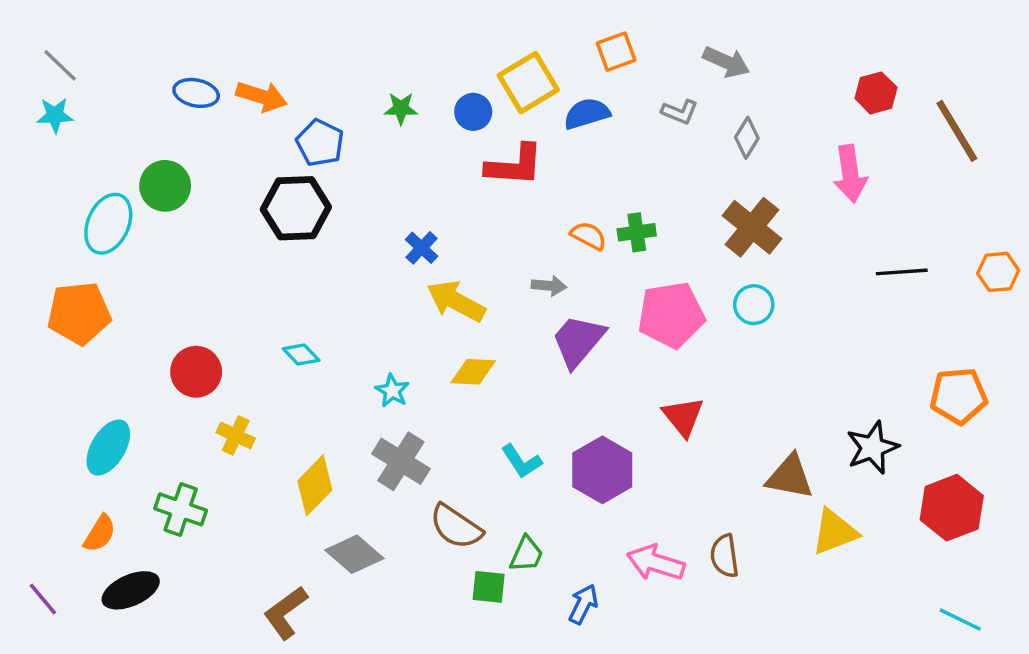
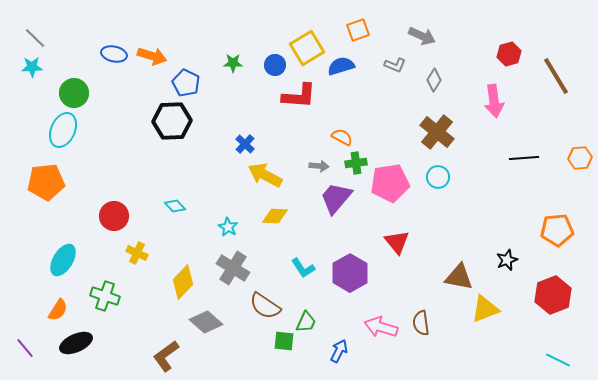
green circle: (165, 186) -> (74, 93), moved
green cross: (637, 232) -> (356, 163), moved
black star: (873, 447) -> (507, 260), size x0.7

